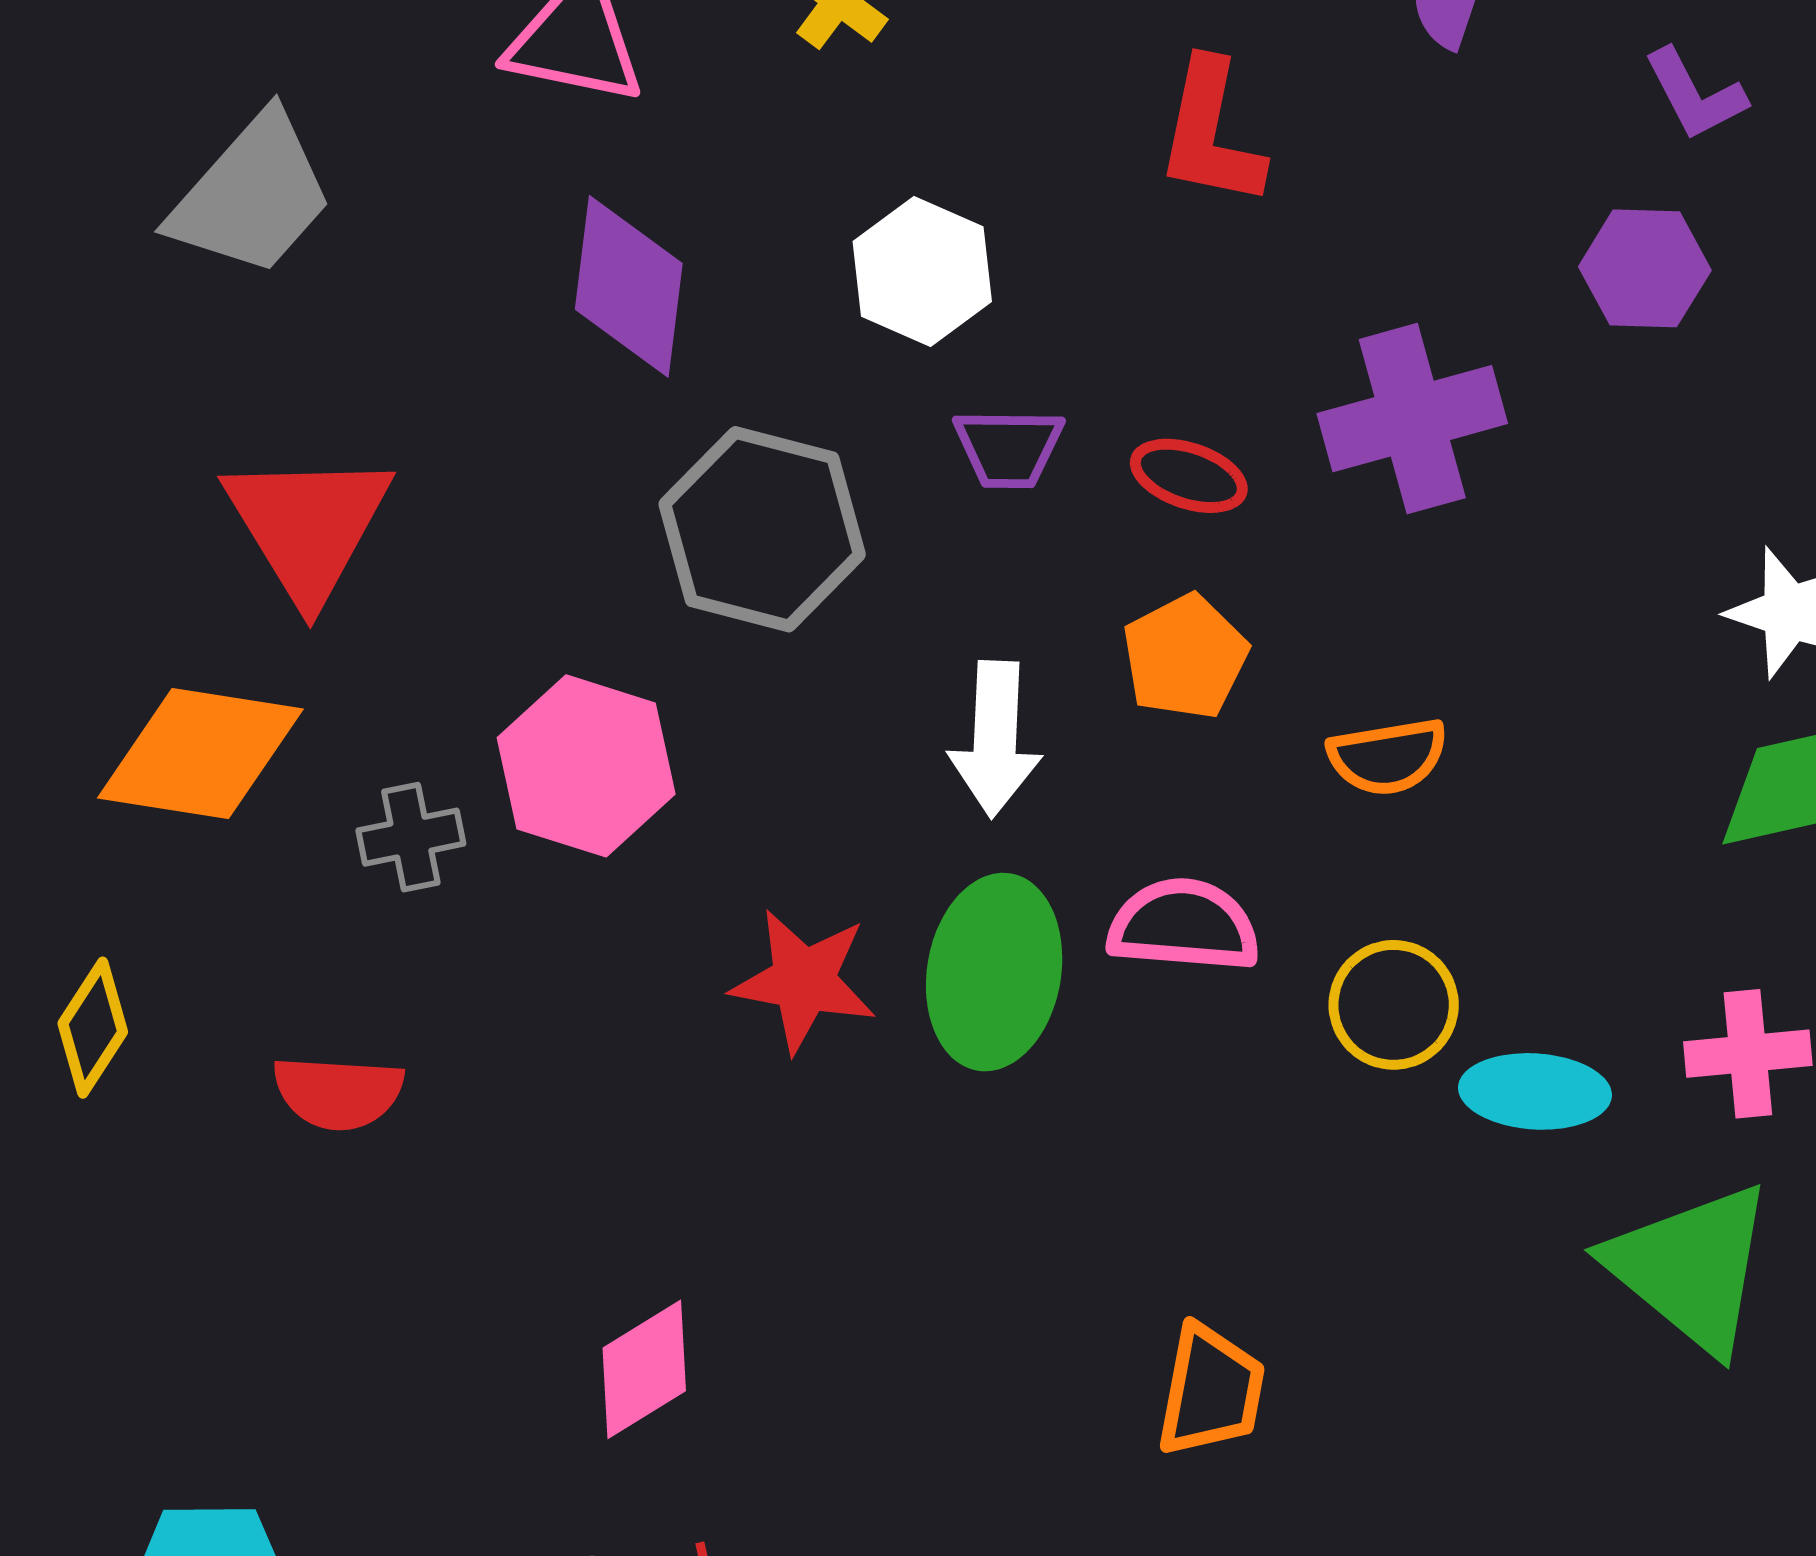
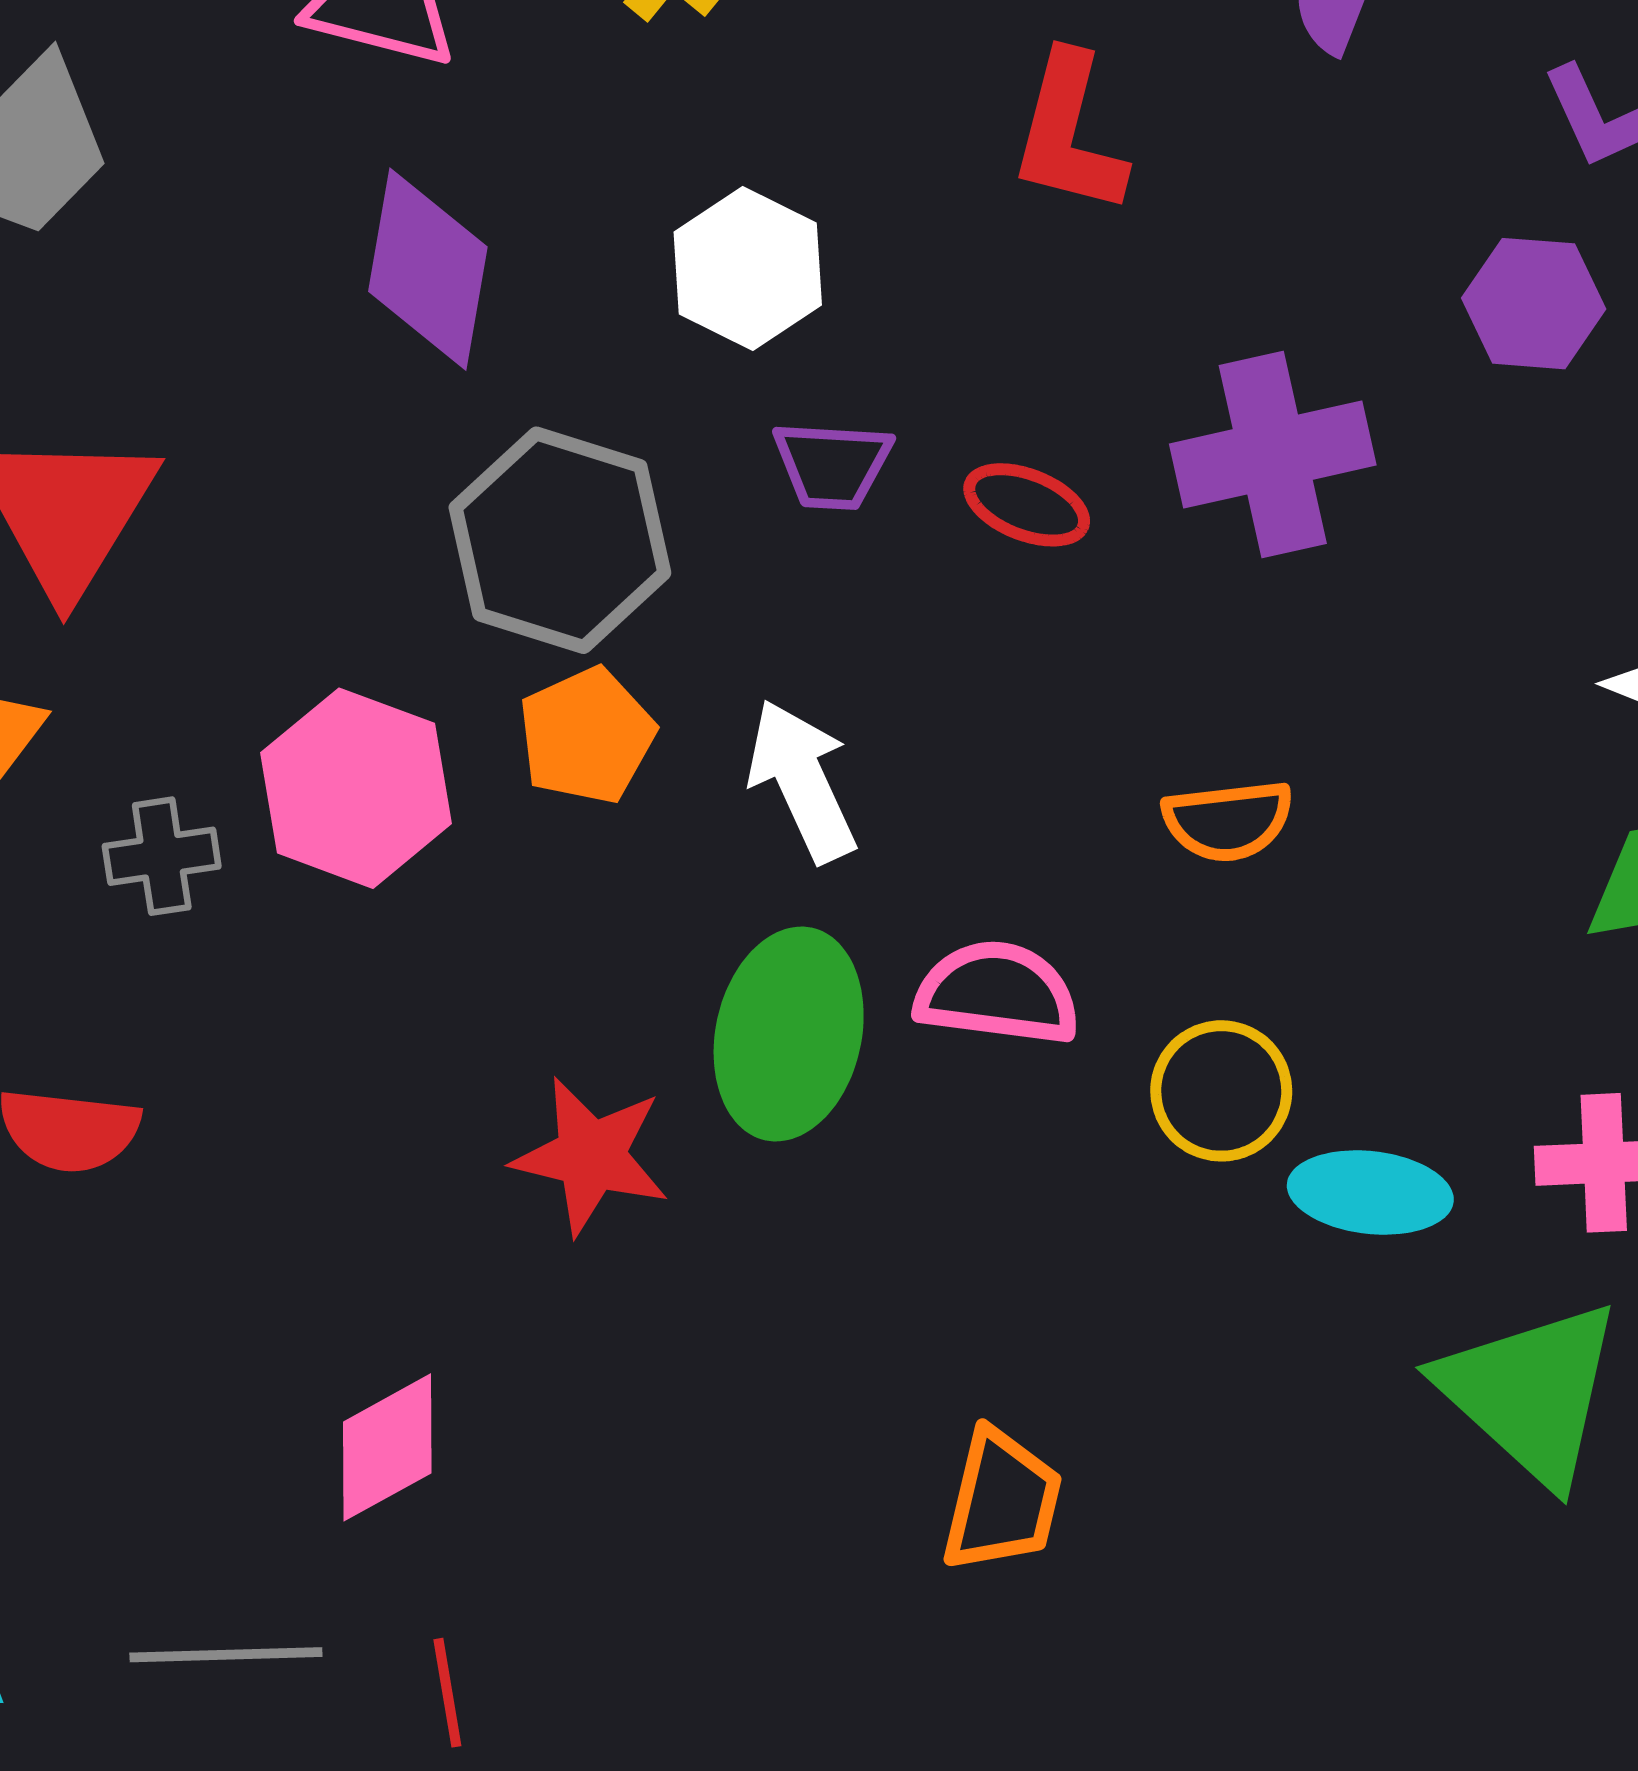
orange pentagon: (1185, 657) -> (587, 736), moved
white arrow: (995, 739) -> (802, 781), turned 150
red star: (804, 981) -> (591, 1156), moved

